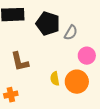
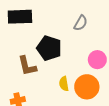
black pentagon: (48, 24) -> (49, 48), moved
gray semicircle: (71, 33) -> (81, 23), moved

